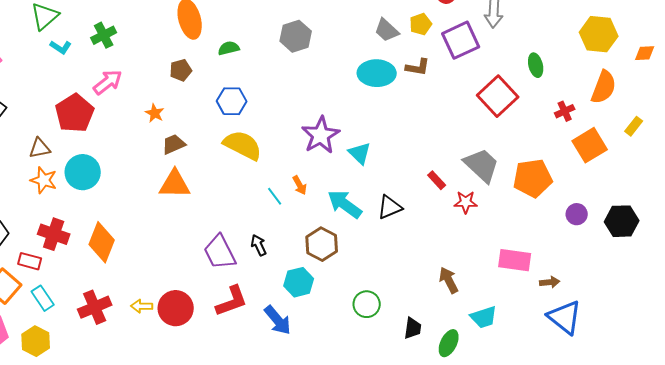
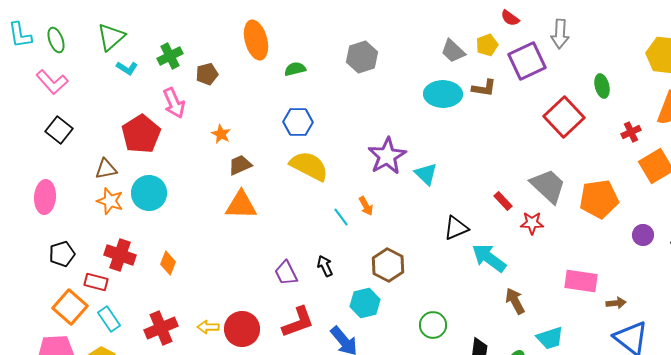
brown pentagon: (181, 70) -> (207, 74), moved
pink arrow: (108, 82) -> (174, 103), turned 104
cyan arrow: (345, 204) -> (489, 258), moved
orange diamond: (102, 242) -> (168, 263), size x0.6
purple trapezoid: (220, 252) -> (286, 273), size x0.7

